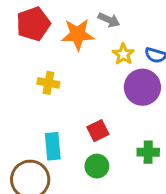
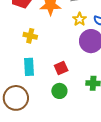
cyan rectangle: (53, 146) -> (29, 67), moved

